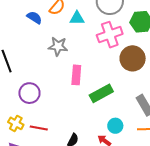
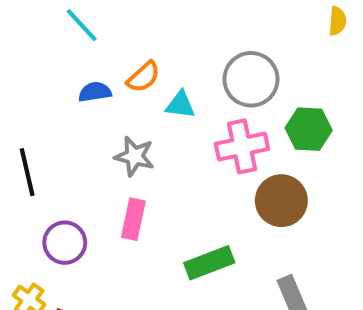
blue semicircle: (34, 18) -> (95, 92), turned -49
pink rectangle: (76, 75) -> (133, 219), moved

